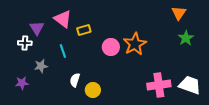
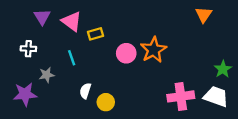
purple triangle: (37, 28) -> (42, 17), moved
green star: (186, 38) -> (223, 69), moved
purple star: (22, 83) -> (25, 94), size x1.5

